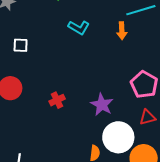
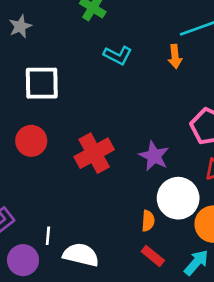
white square: (21, 45) -> (42, 83), size x1.8
red cross: (57, 100) -> (94, 153), size x1.8

